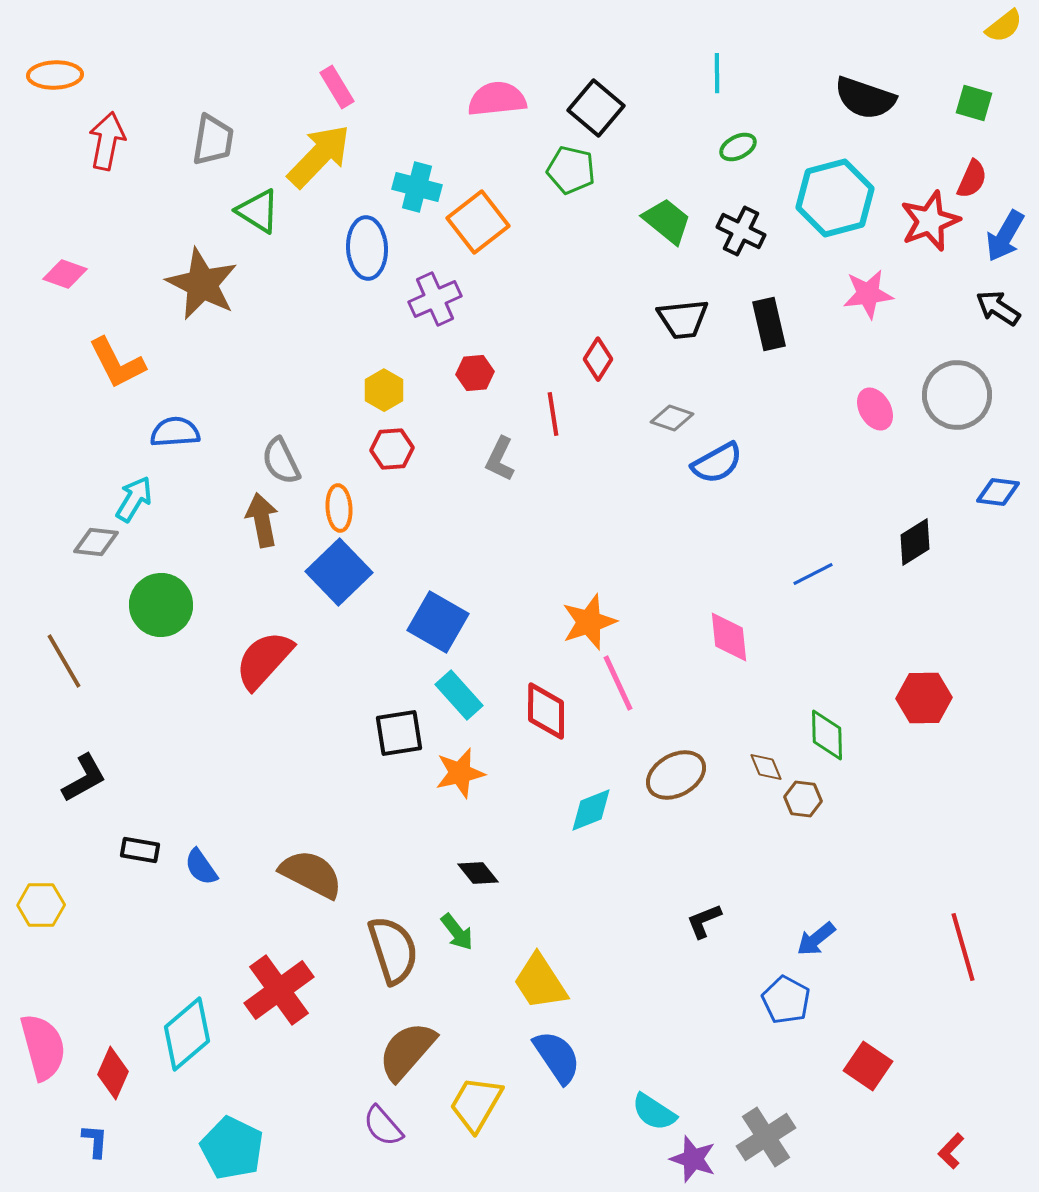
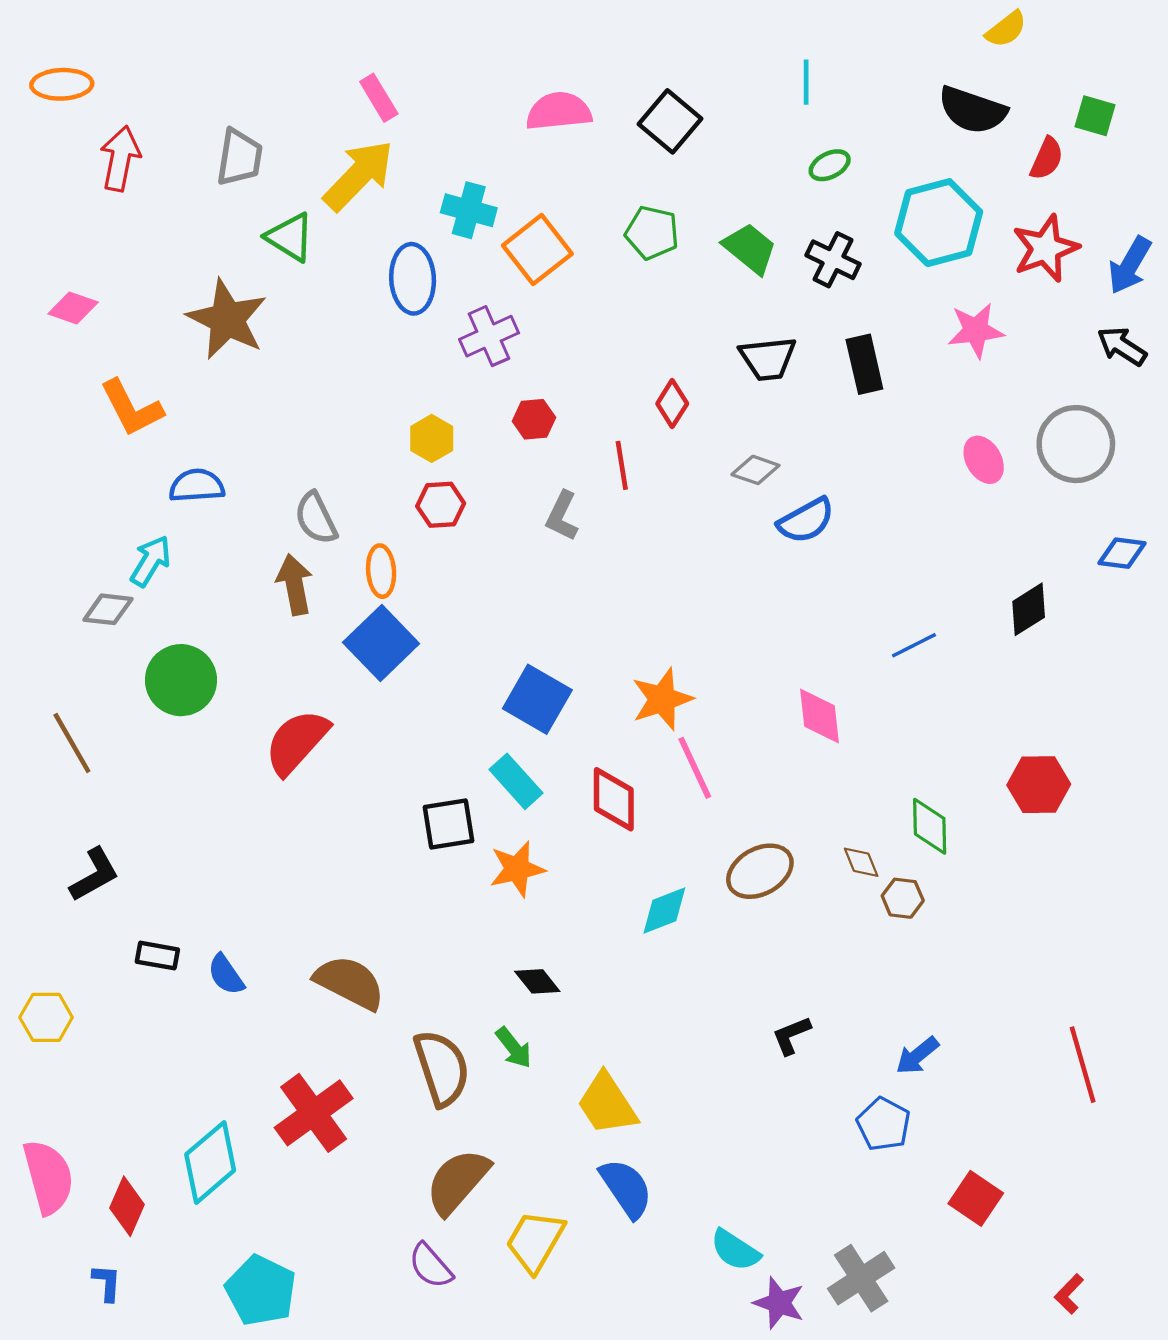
yellow semicircle: (1004, 26) -> (1006, 29), moved
green pentagon: (571, 170) -> (652, 233), moved
red semicircle: (972, 179) -> (1047, 158), moved
blue square: (438, 622) -> (537, 699), moved

